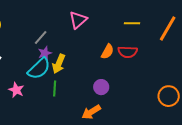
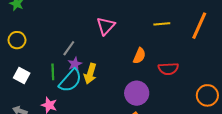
red semicircle: (128, 52) -> (168, 69), moved
purple circle: (101, 87) -> (137, 93), size x1.5
green line: (55, 89) -> (53, 72), moved

